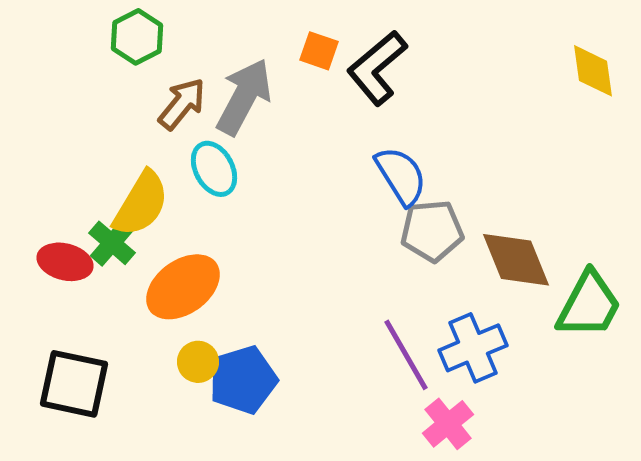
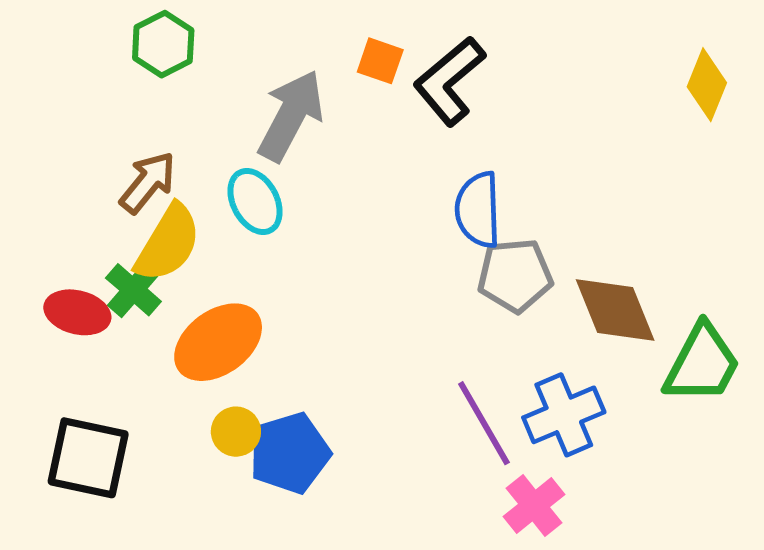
yellow diamond: (593, 71) -> (707, 85), turned 30
brown arrow: (182, 104) -> (148, 182), moved
blue semicircle: (401, 176) -> (478, 210), turned -150

